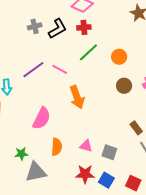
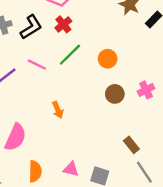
red cross: (84, 27) -> (63, 24), turned -32
pink line: (60, 69) -> (37, 65), moved
orange arrow: (77, 97) -> (58, 110), size x0.6

